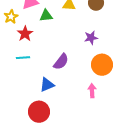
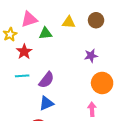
purple semicircle: (61, 62) -> (46, 80), moved

